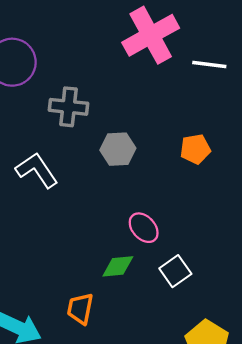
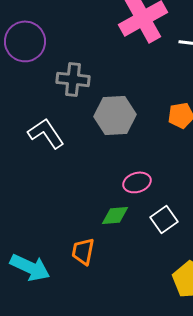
gray hexagon: (118, 149) -> (115, 115), size x1.4
pink ellipse: (144, 228) -> (137, 182), turned -64

